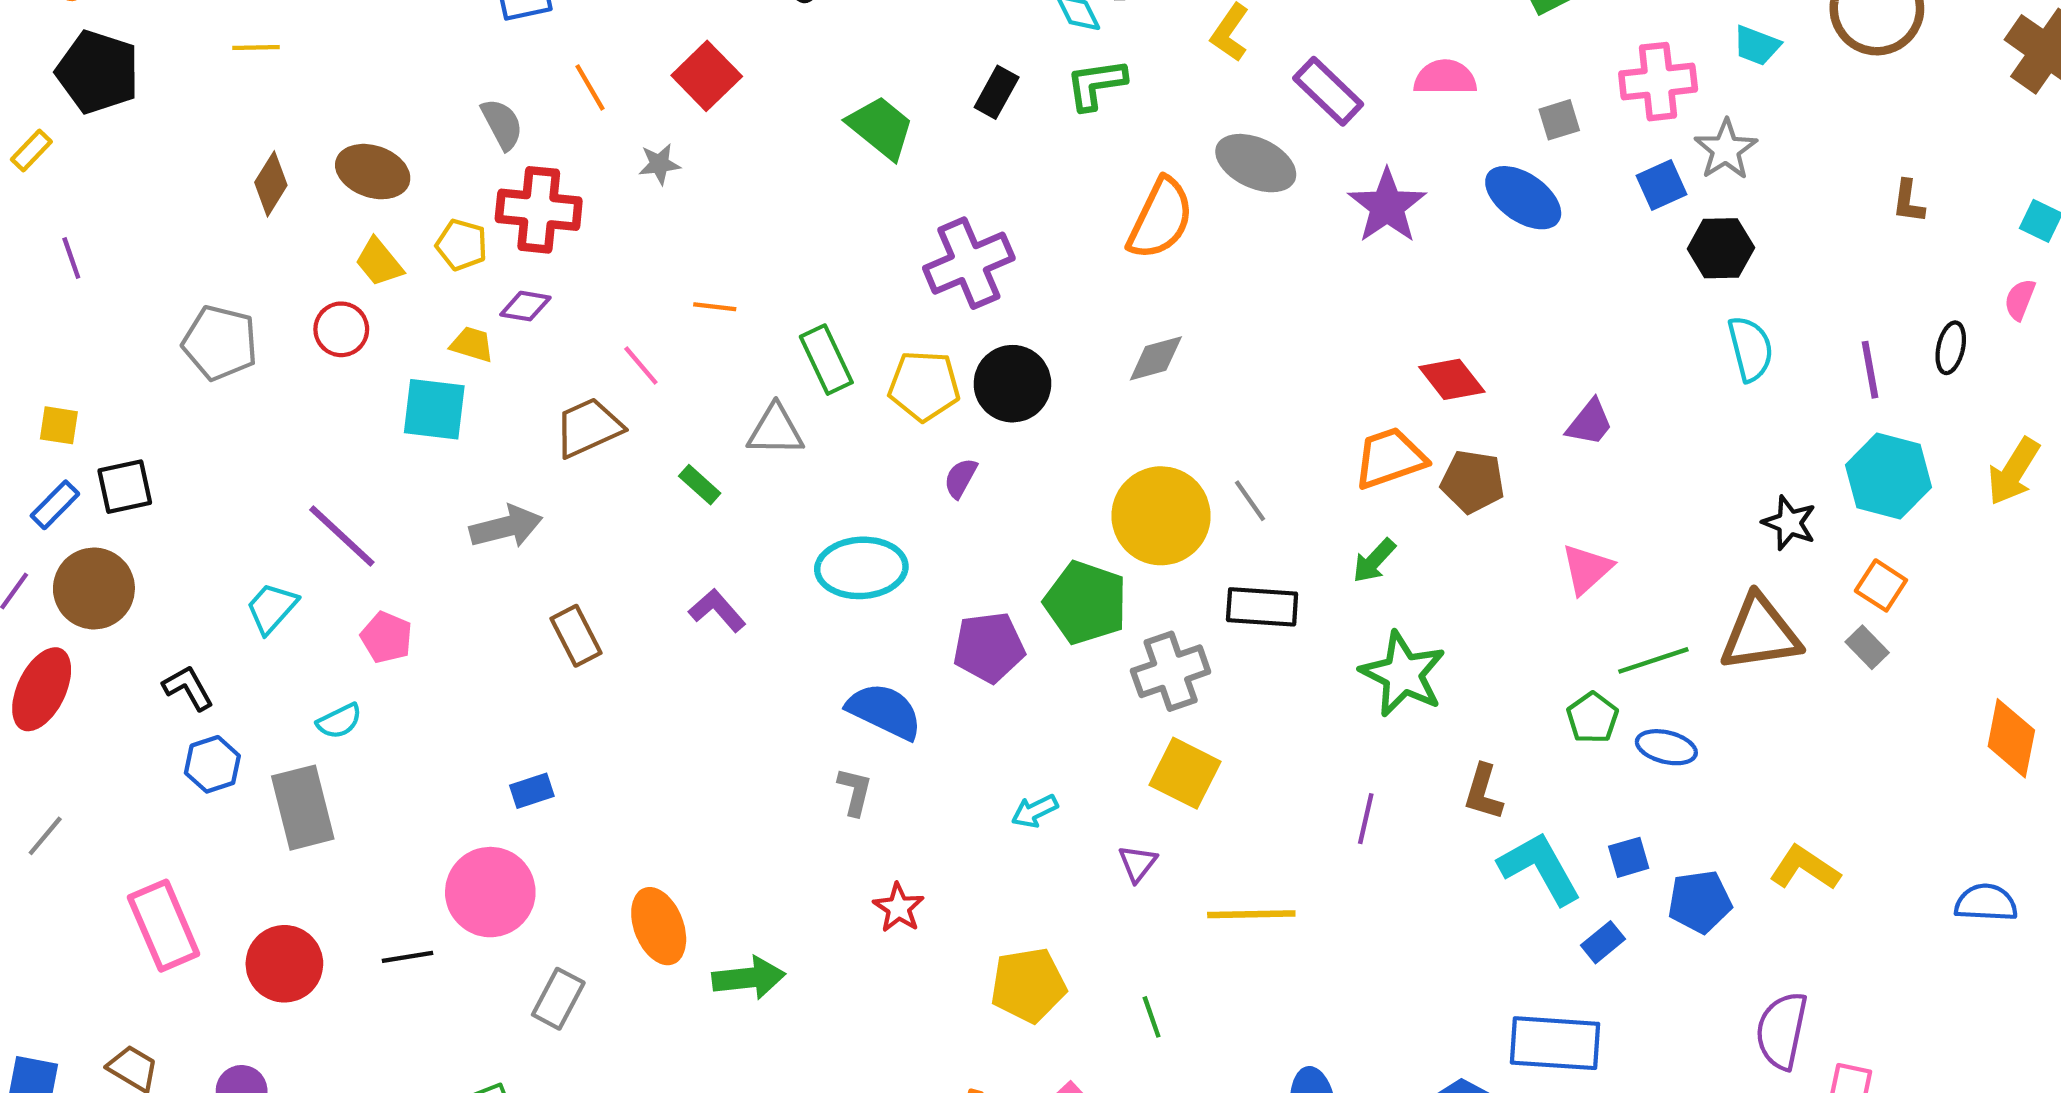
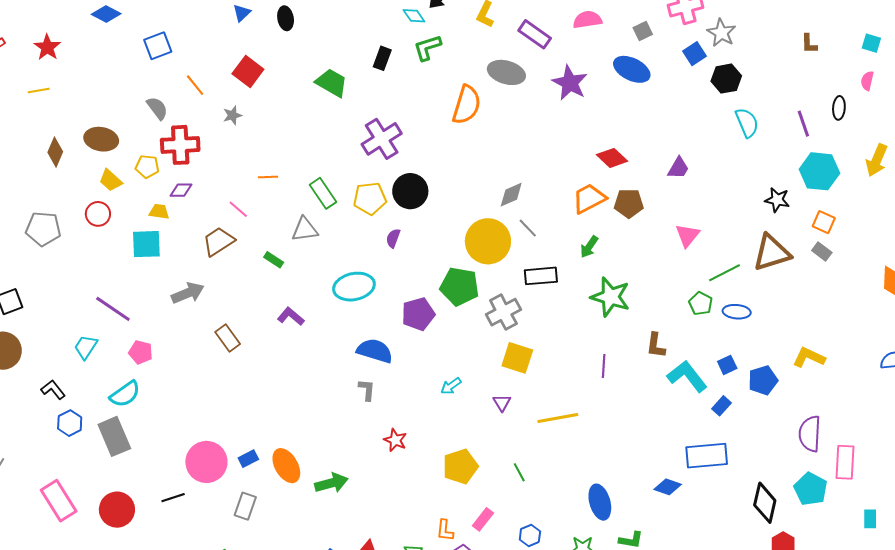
gray diamond: (1156, 358) -> (511, 195), moved
cyan semicircle: (339, 721) -> (125, 394), size x1.5
blue rectangle: (532, 791) -> (248, 459), moved

